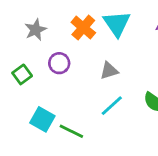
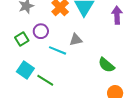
green square: (22, 74) -> (22, 39), moved
cyan line: (112, 106) -> (58, 50), moved, turned 60

